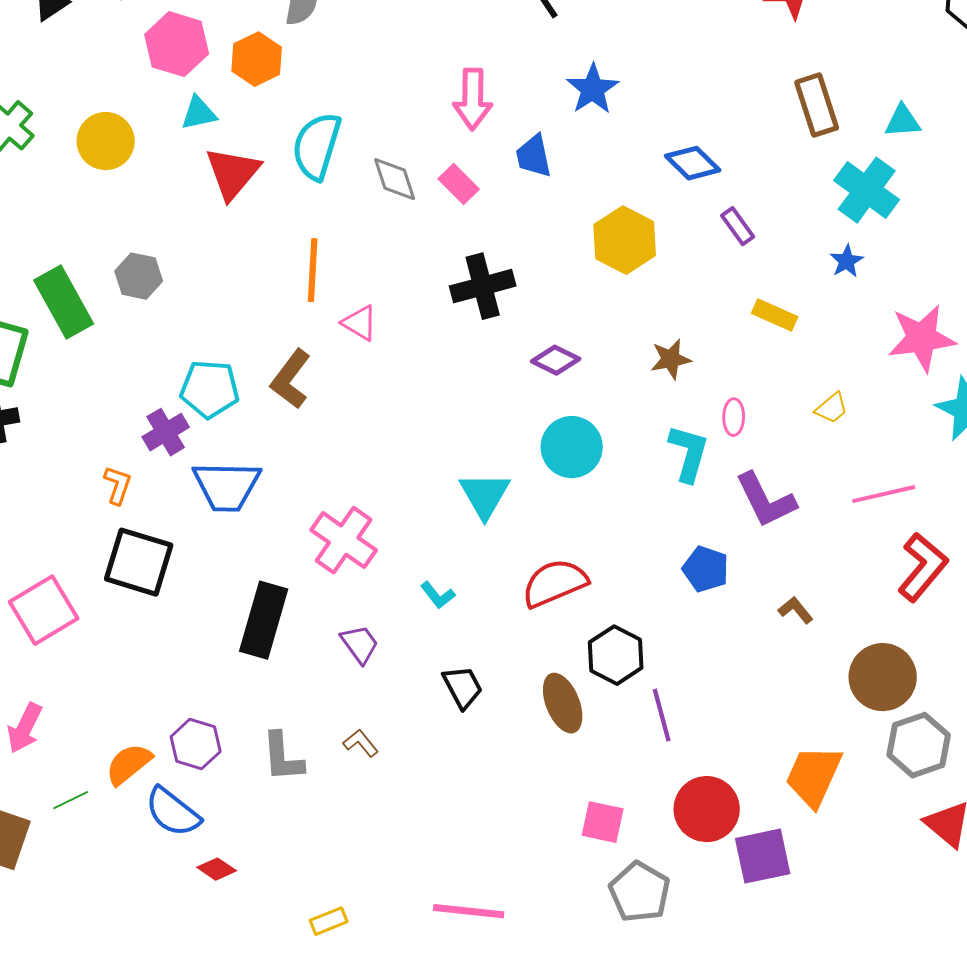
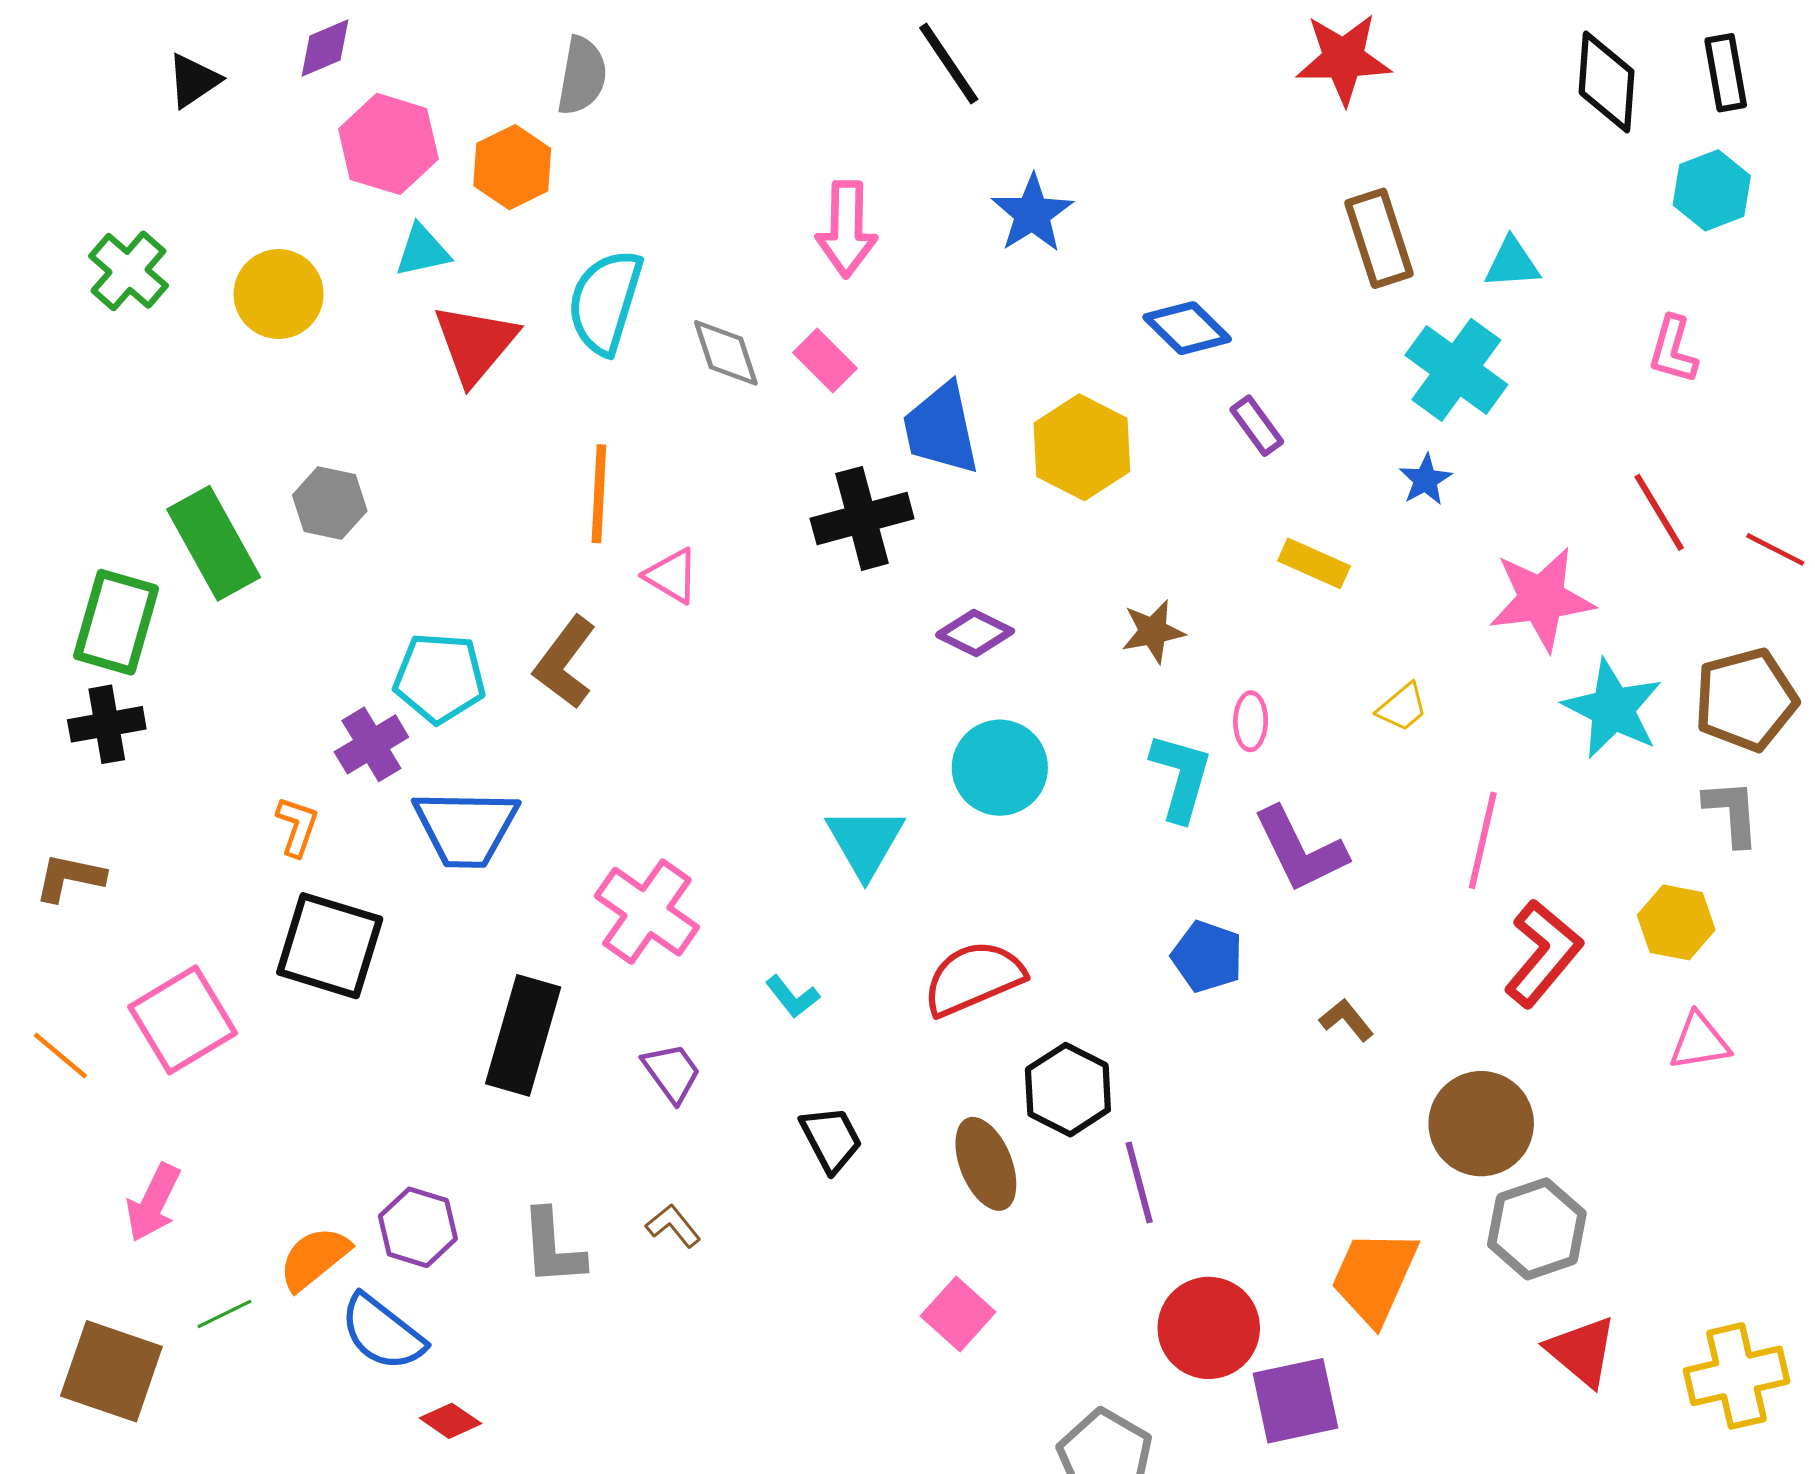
blue trapezoid: (534, 156) -> (941, 429), moved, size x1.4
pink line: (884, 494) -> (1483, 840), turned -64
pink square: (603, 822) -> (958, 1314), moved, turned 30

